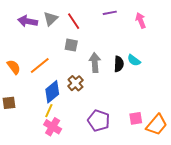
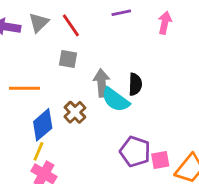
pink arrow: (141, 20) -> (165, 23), turned 35
cyan semicircle: (134, 60) -> (116, 100), moved, size x1.5
orange line: (40, 65) -> (25, 88), turned 40
purple pentagon: (99, 121) -> (135, 152), moved

